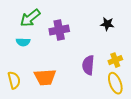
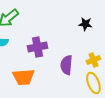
purple cross: (59, 30) -> (37, 47), moved

